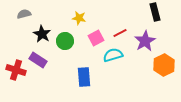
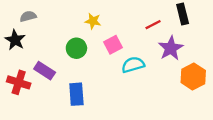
red line: (120, 33) -> (153, 25), moved
black star: (42, 34) -> (15, 40), moved
blue rectangle: (84, 77) -> (76, 94), moved

